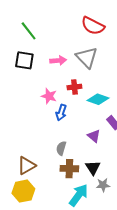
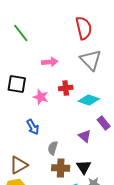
red semicircle: (93, 26) -> (84, 28), turned -130
gray triangle: (87, 57) -> (91, 60), moved
black square: (24, 60) -> (17, 84), moved
blue arrow: (61, 112) -> (33, 127), moved, turned -49

